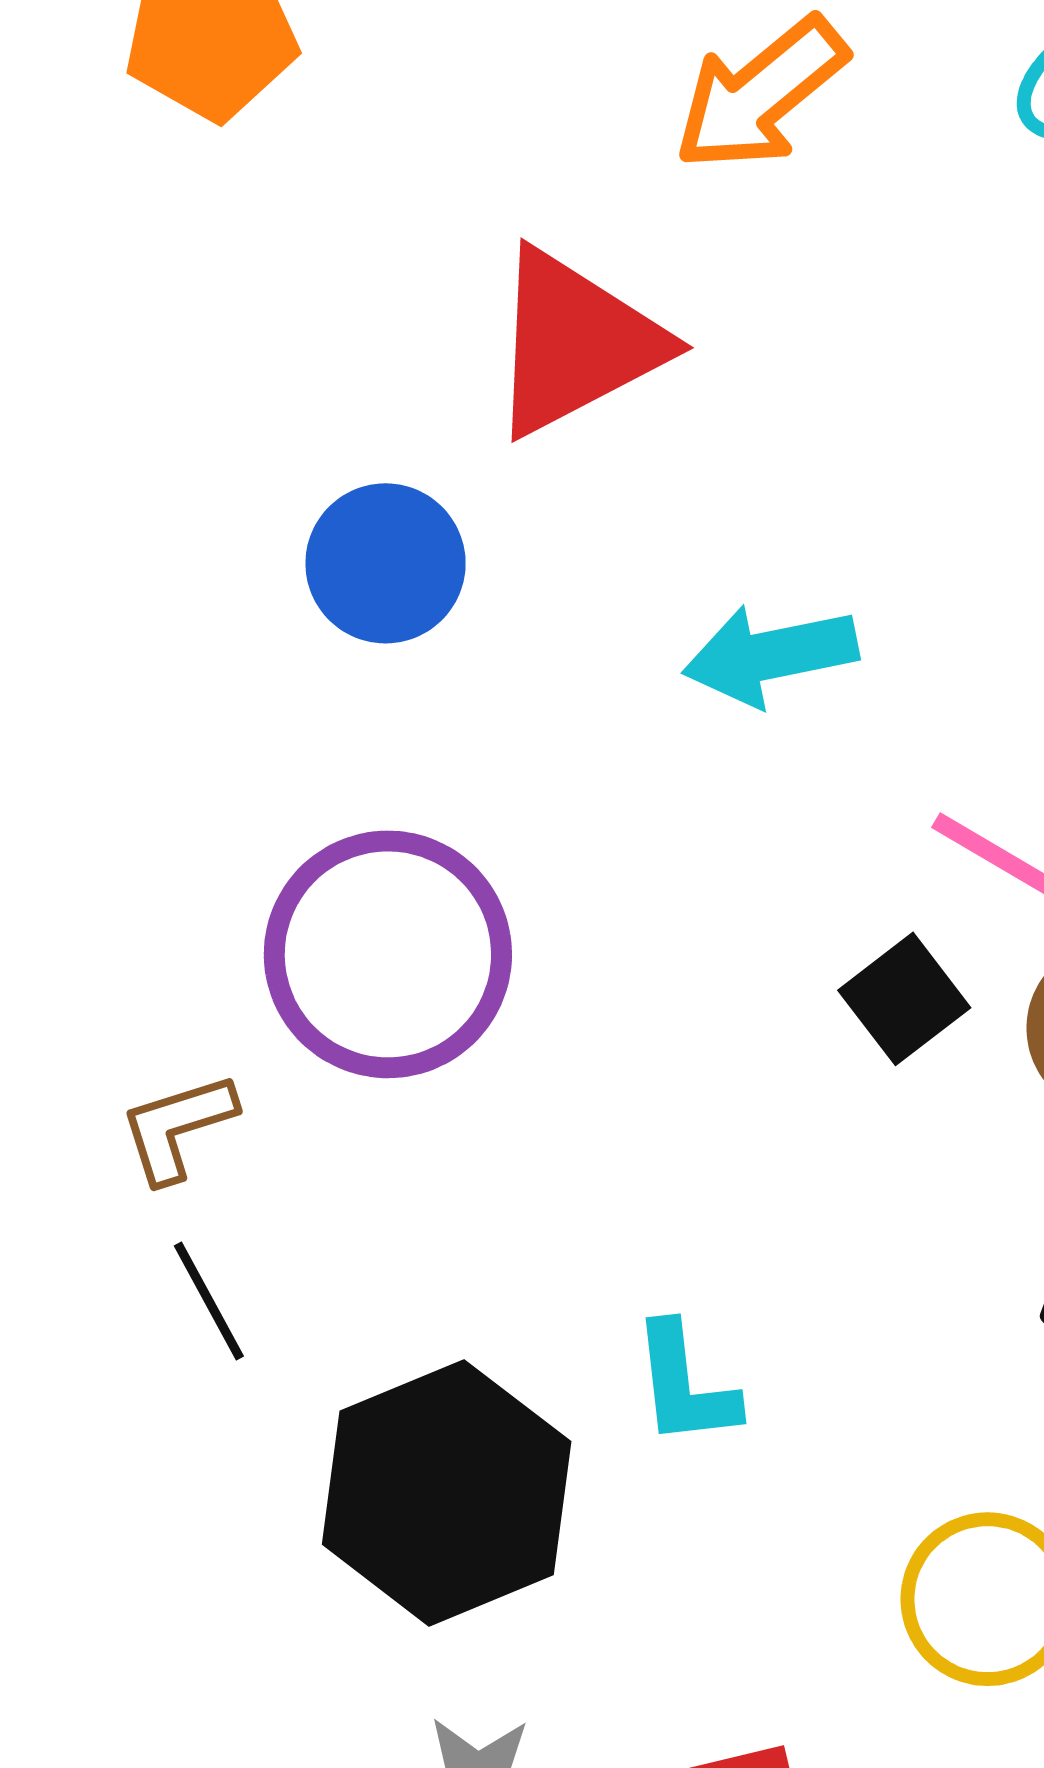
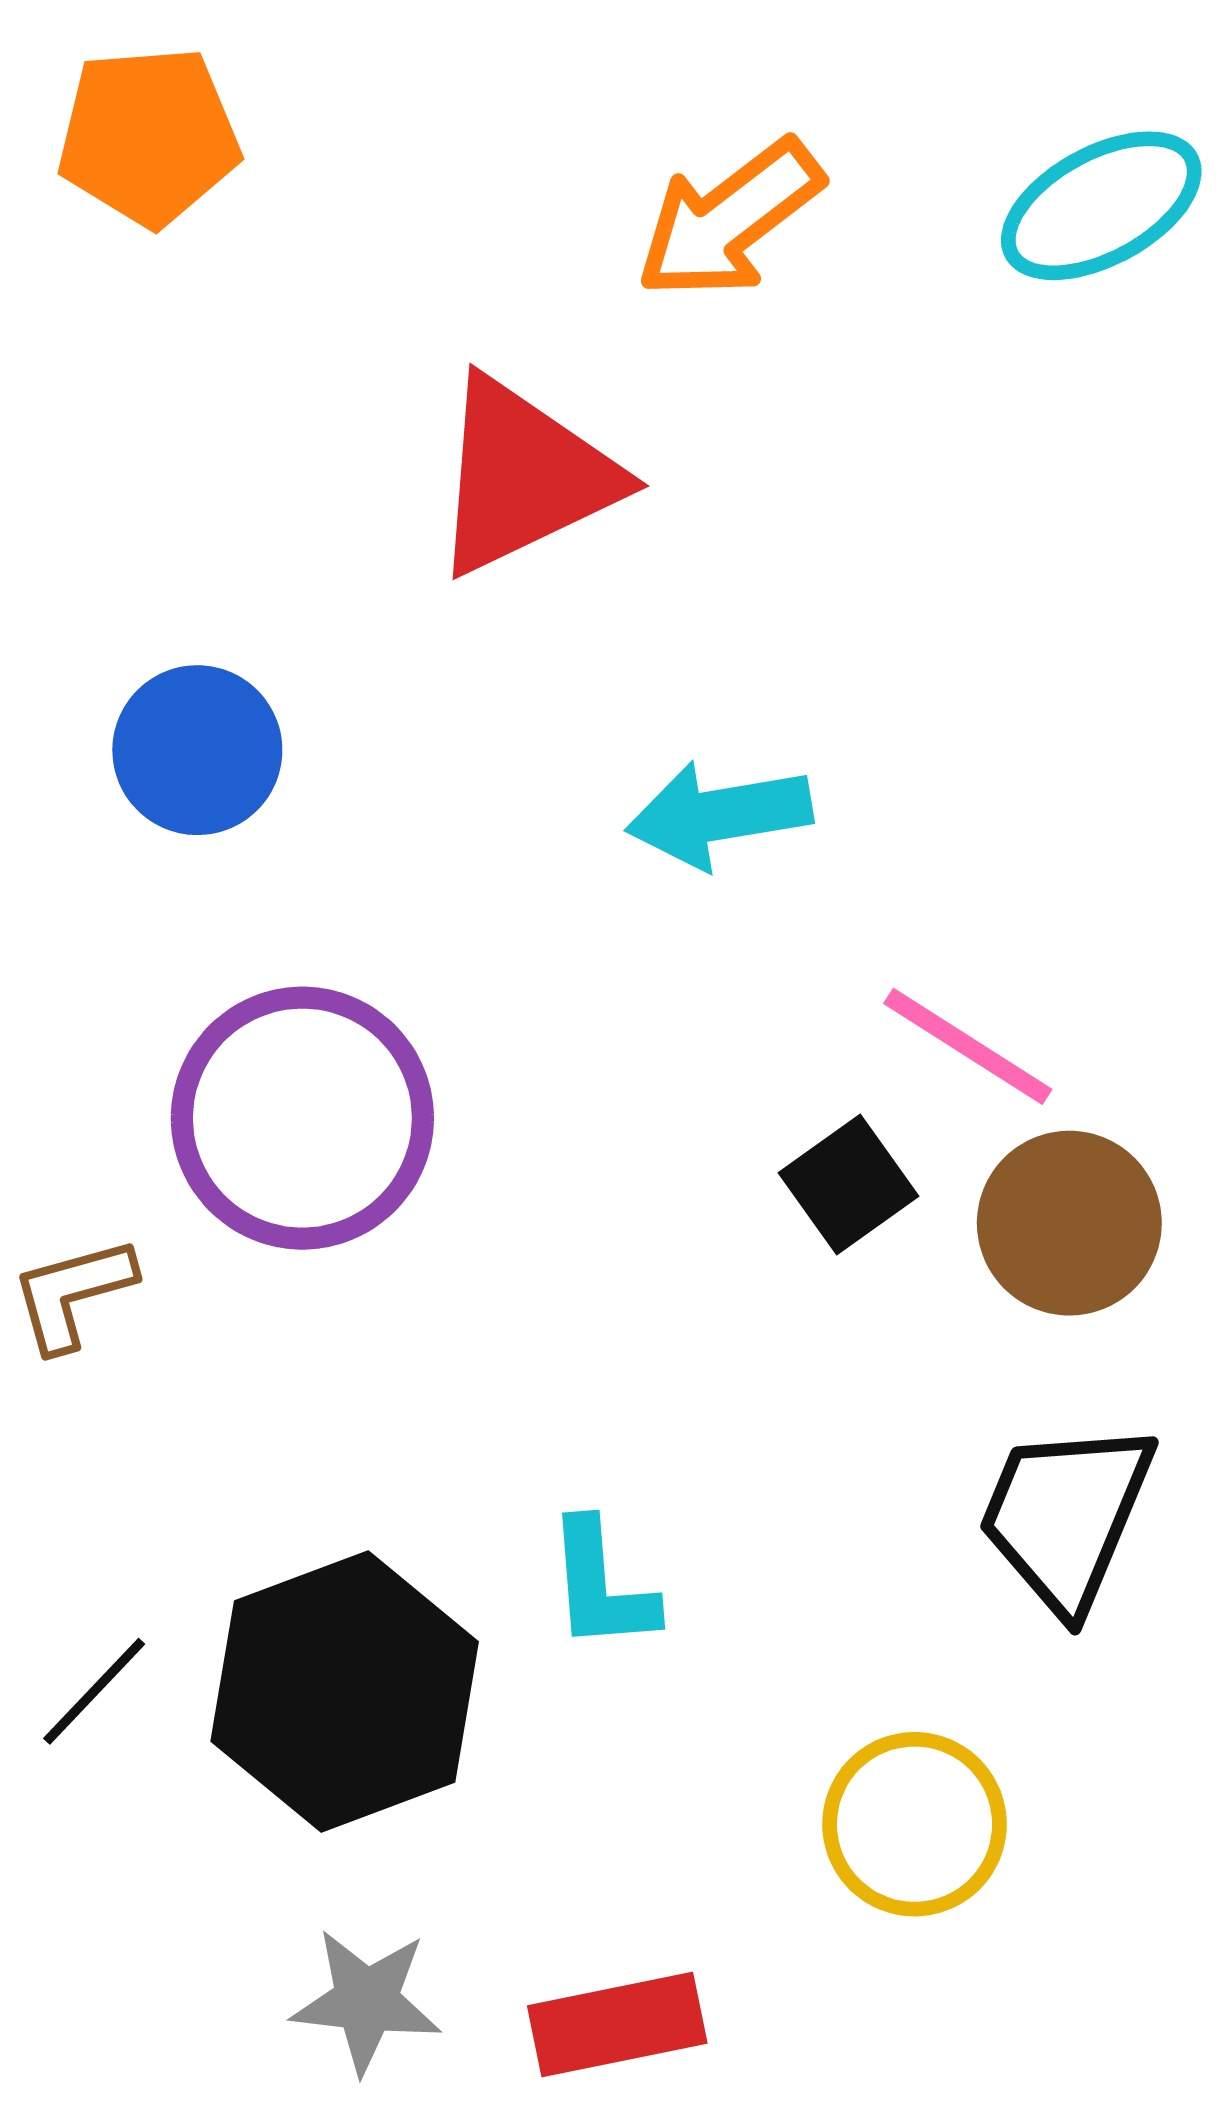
blue circle: (386, 563) -> (197, 750), moved
black line: (209, 1301) -> (94, 1691), moved, turned 70

